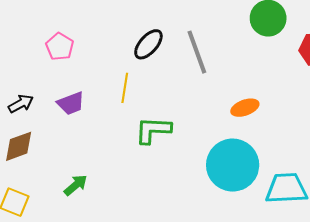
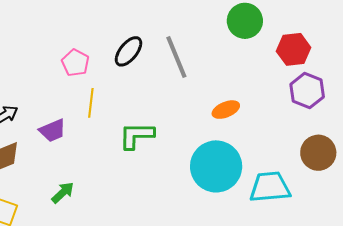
pink pentagon: (60, 47) -> (75, 63), moved
yellow line: (125, 88) -> (91, 103), moved
purple trapezoid: (71, 103) -> (53, 130), moved

